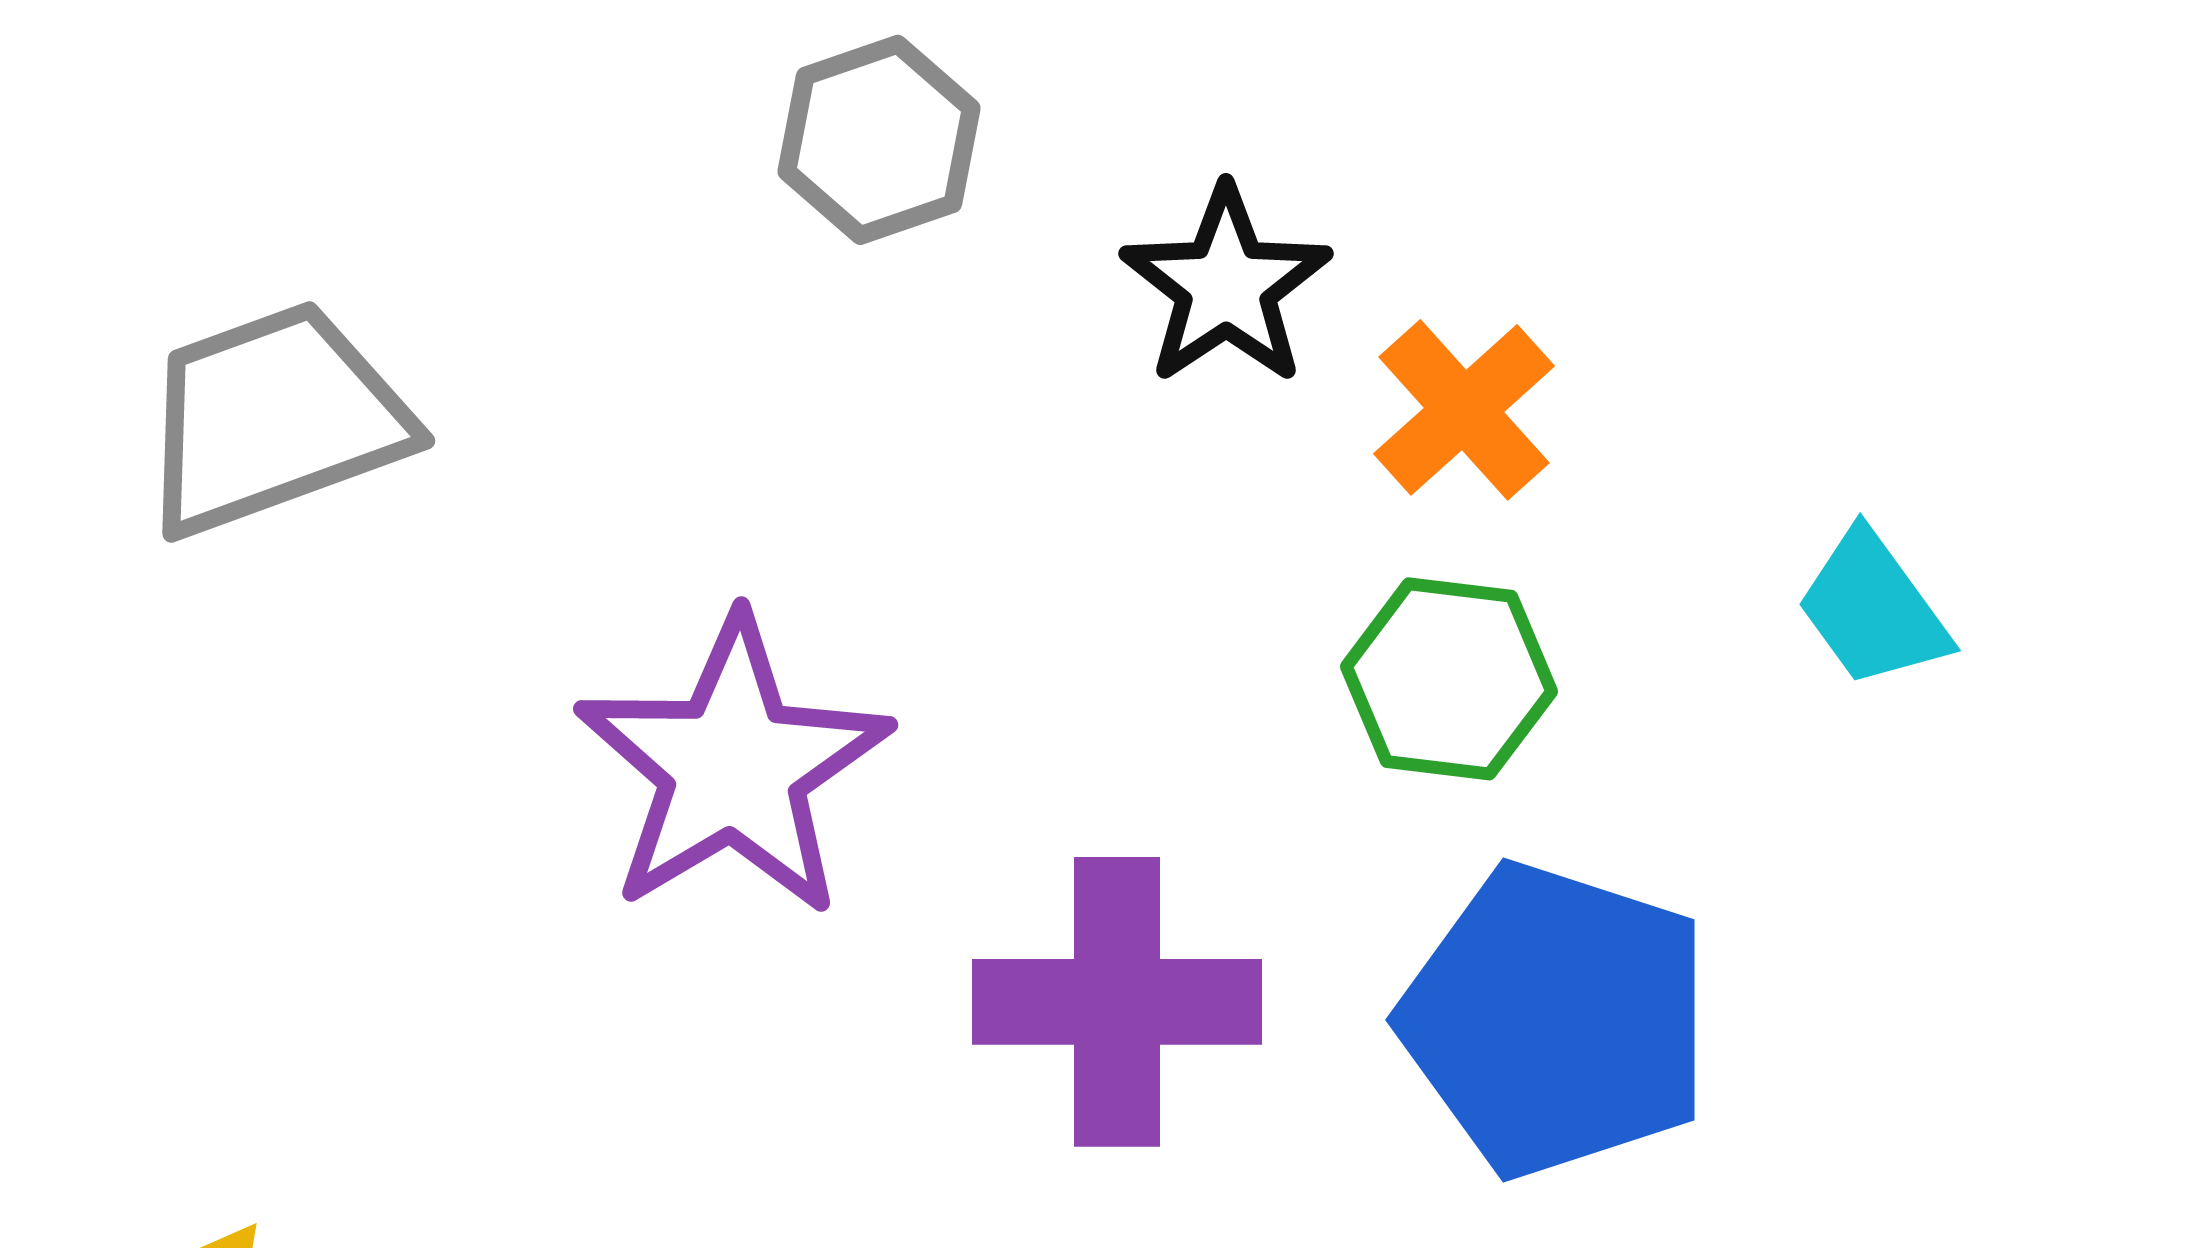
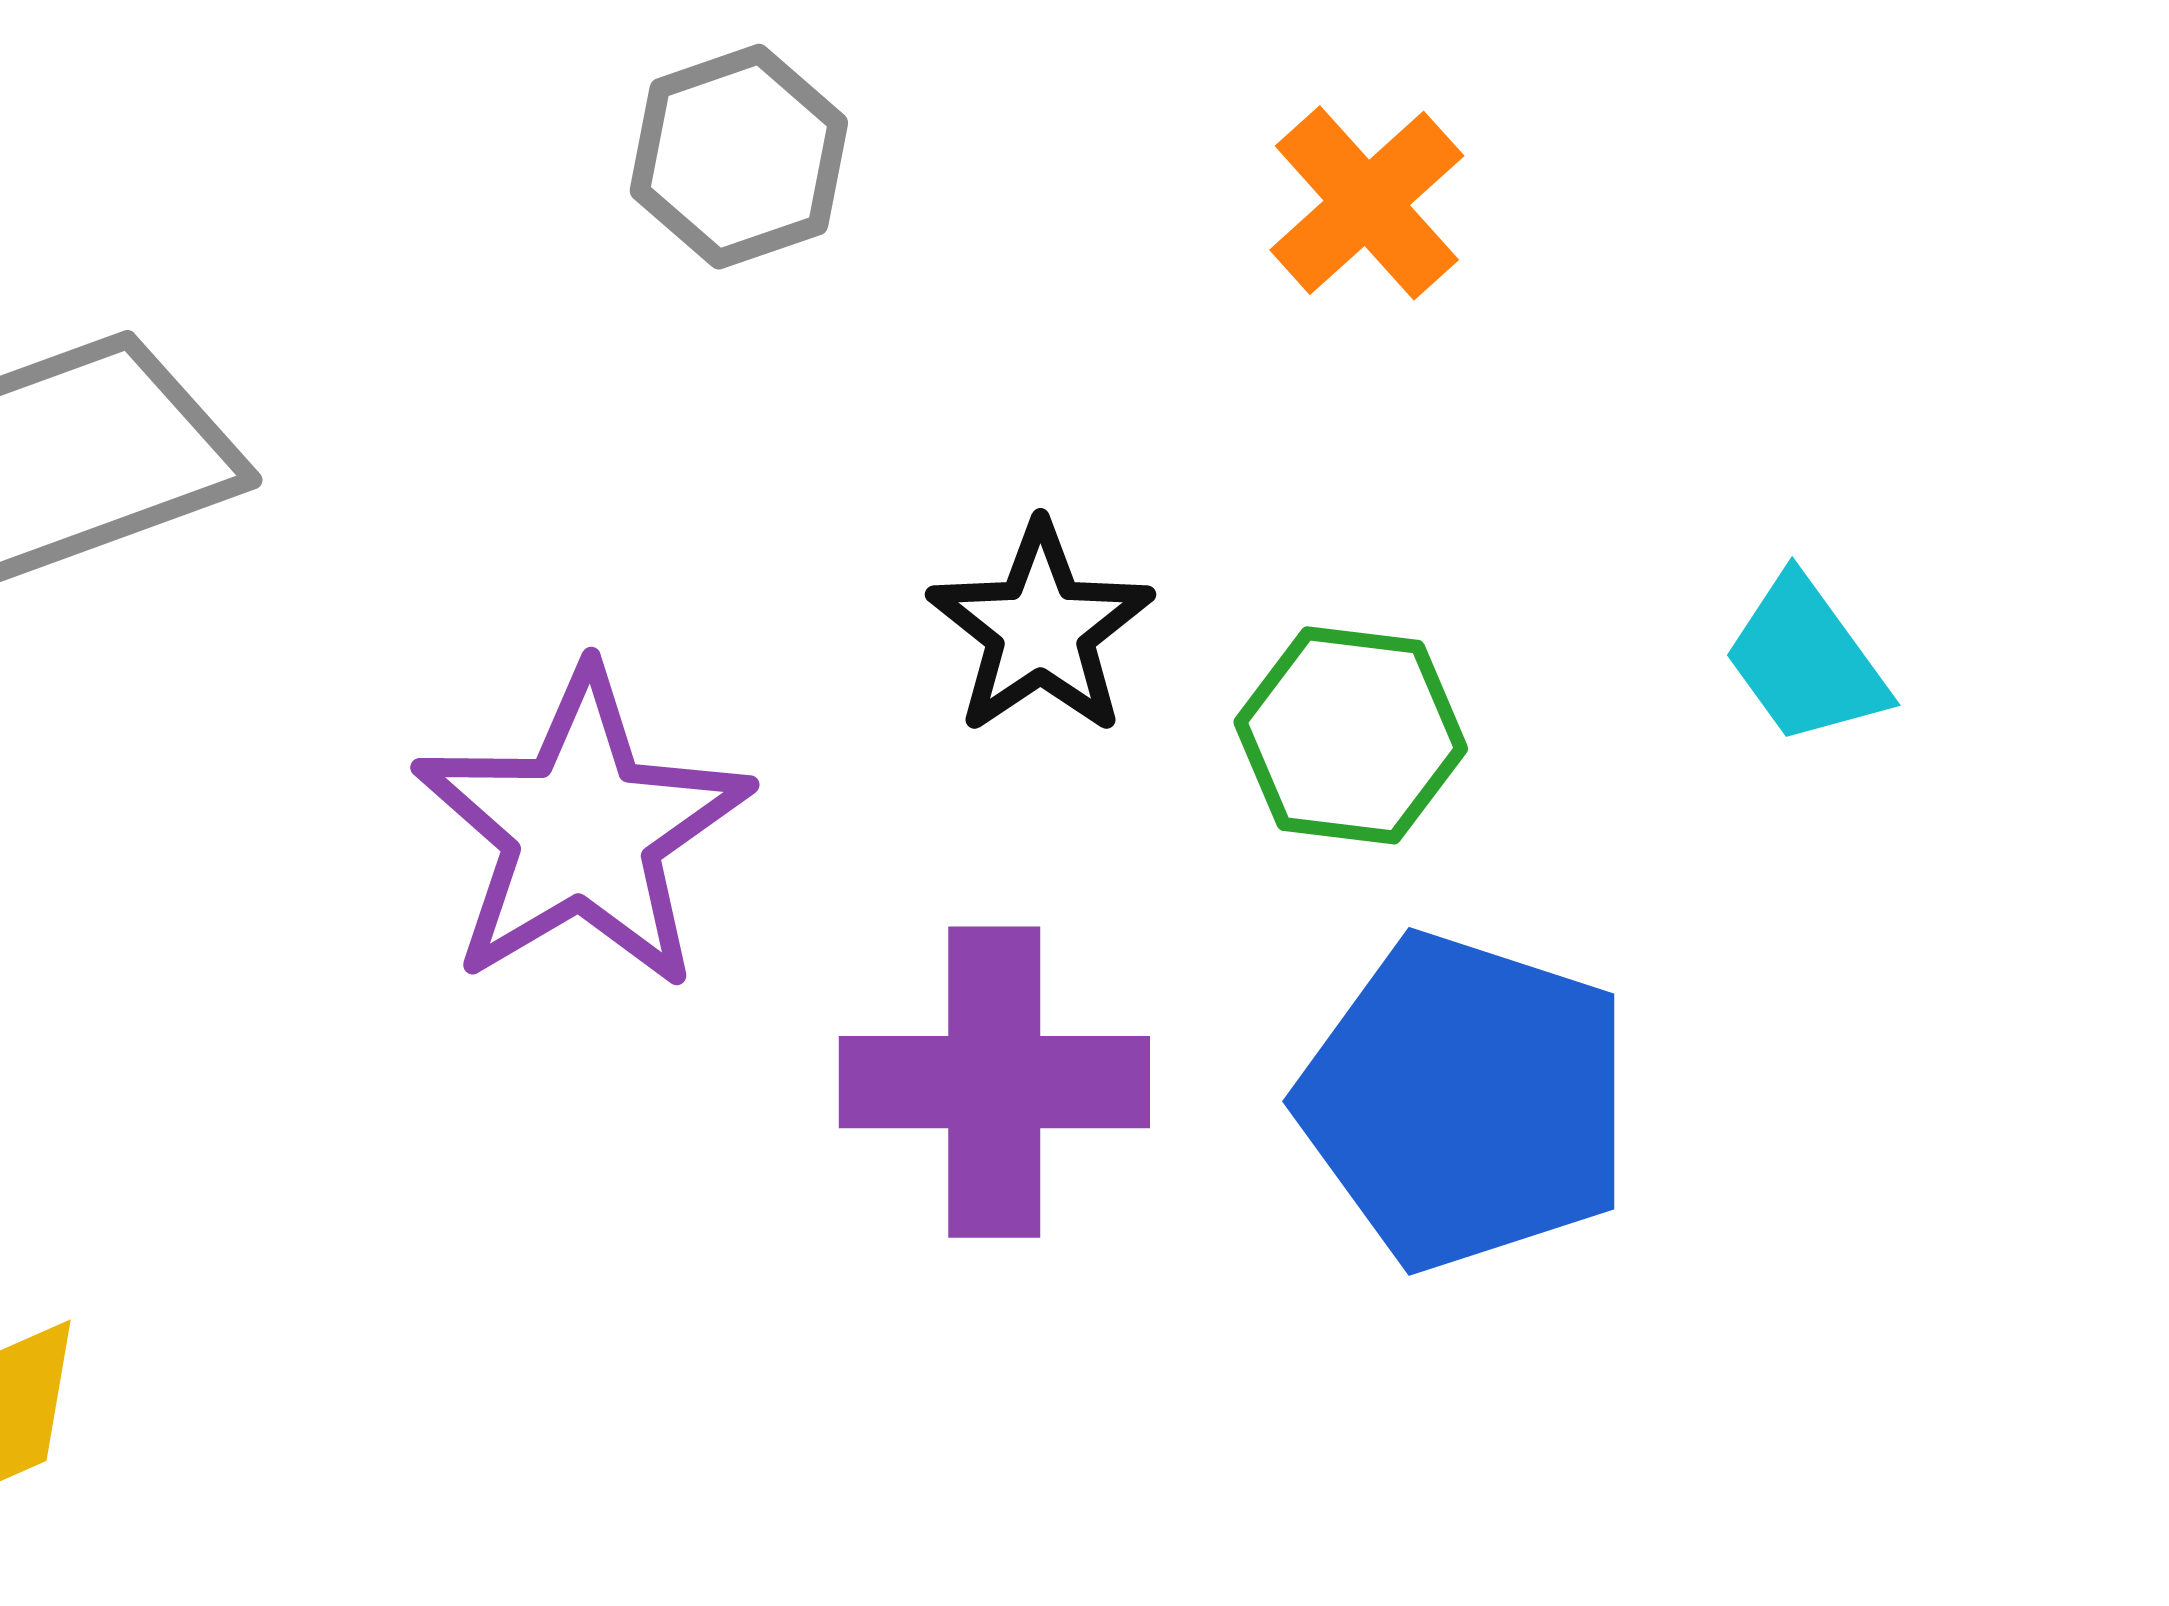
black star: (1226, 286) -> (1040, 629), moved
orange cross: (1464, 410) -> (1367, 203), moved

